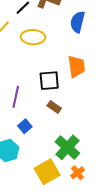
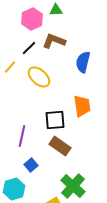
yellow ellipse: (33, 37) -> (39, 77), turned 40
brown rectangle: (54, 107) -> (60, 146), size x1.5

